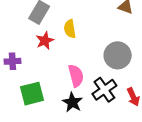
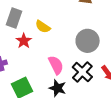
yellow semicircle: (70, 29) -> (43, 27), turned -35

